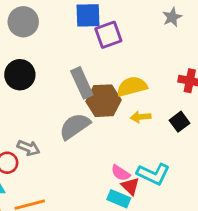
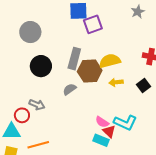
gray circle: (23, 22) -> (30, 32), moved
black circle: (20, 75) -> (41, 66), moved
gray rectangle: (82, 83) -> (74, 59), turned 40
gray semicircle: (75, 126) -> (70, 89), size x0.6

